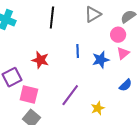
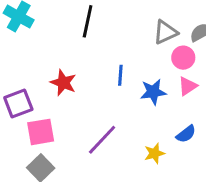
gray triangle: (93, 14) -> (165, 32), moved
pink square: (29, 94) -> (41, 132), turned -30
yellow star: (98, 108) -> (154, 153), moved

